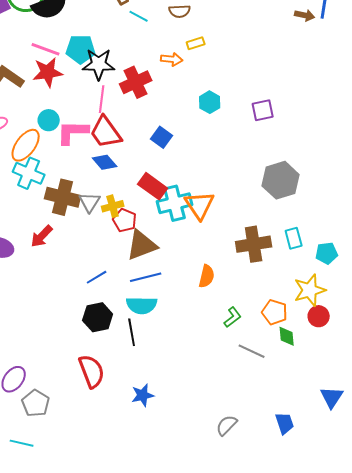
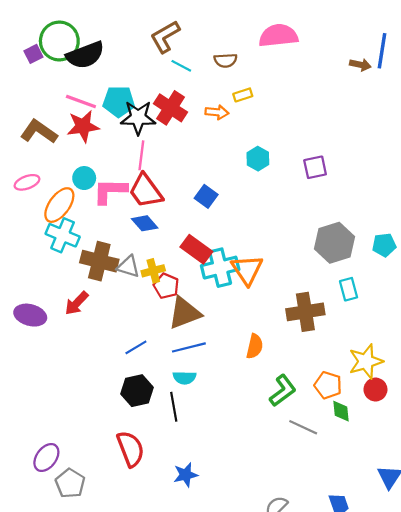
red cross: (136, 82) -> (170, 108), moved, turned -32
gray triangle: (90, 202) -> (128, 267), turned -45
cyan rectangle: (294, 238) -> (349, 289), moved
cyan pentagon: (327, 253) -> (384, 245), moved
cyan semicircle: (142, 305) -> (185, 378), size x0.7
green L-shape: (233, 317) -> (283, 391), size x1.4

